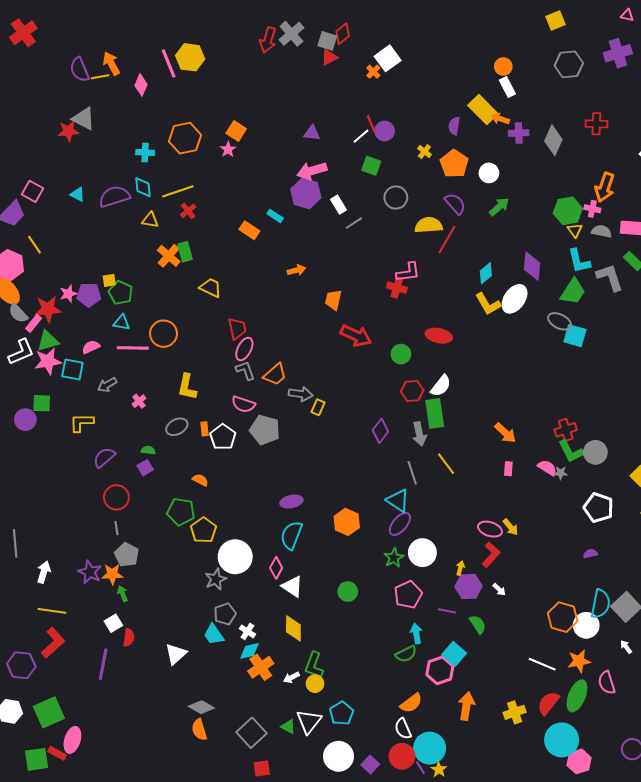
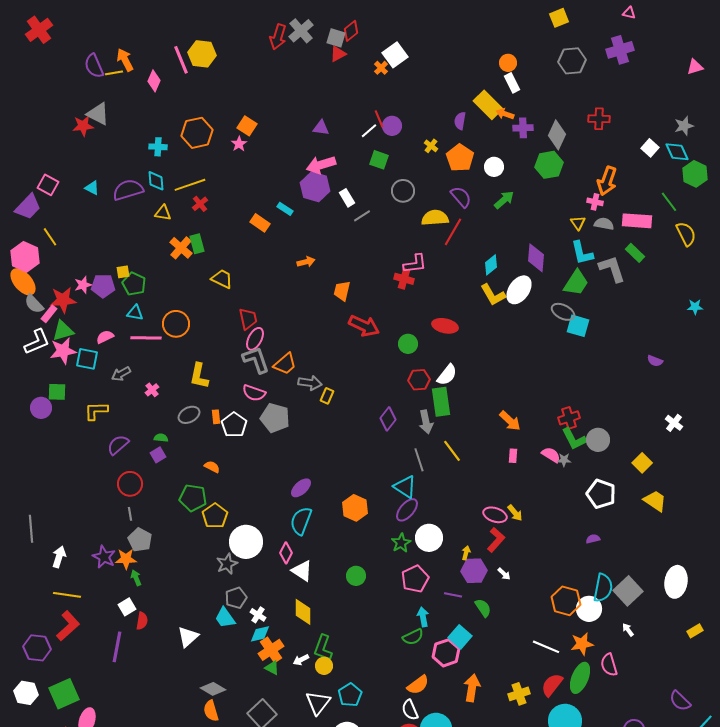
green hexagon: (568, 211) -> (549, 165), moved
gray L-shape: (245, 370) -> (256, 360), size x1.4
purple ellipse: (291, 501) -> (301, 488), turned -30
green triangle: (288, 727) -> (272, 668), moved

